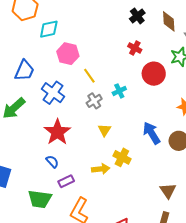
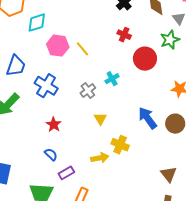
yellow line: (89, 76) -> (83, 49), moved
red star: (57, 132) -> (54, 125), size x0.6

